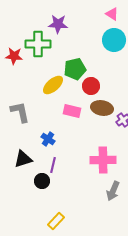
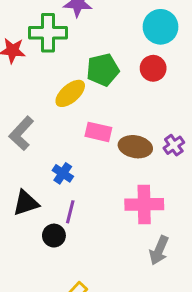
red circle: (91, 86) -> (153, 68), moved
brown ellipse: (102, 108) -> (135, 147), moved
gray L-shape: (20, 112) -> (21, 133), turned -125

